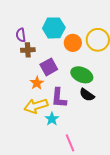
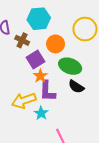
orange circle: (73, 43) -> (56, 44), moved
brown cross: (28, 50) -> (22, 40), moved, turned 32
orange star: (37, 83) -> (40, 76), moved

